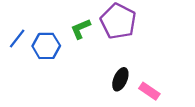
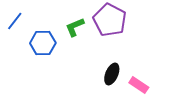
blue line: (17, 38) -> (15, 21), moved

